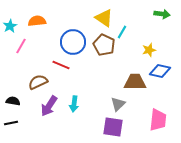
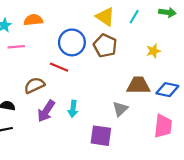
cyan line: (122, 32) -> (134, 17), moved
pink line: (21, 46) -> (16, 47), turned 56
blue diamond: (160, 71) -> (167, 90), moved
purple square: (113, 127) -> (101, 136), moved

